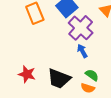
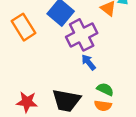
purple cross: (81, 28) -> (82, 35), turned 30

